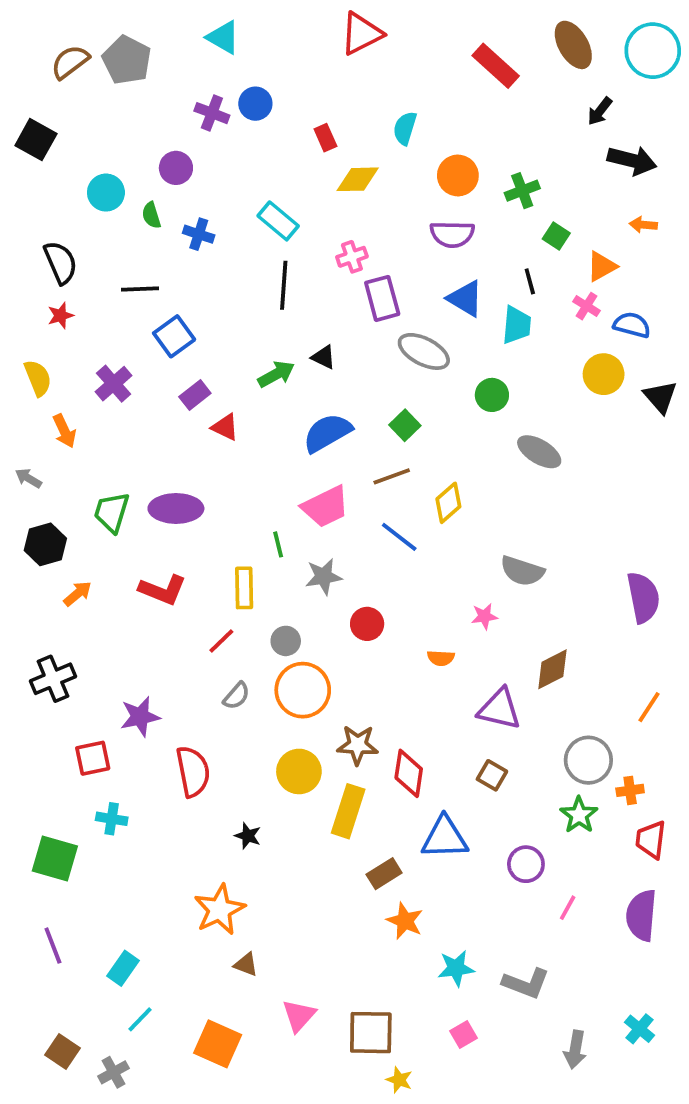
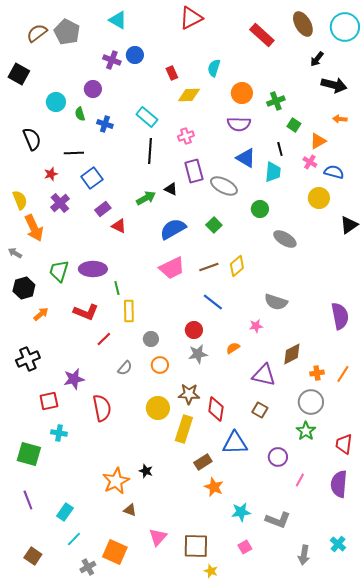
purple rectangle: (382, 298) -> (194, 171), moved
red star: (61, 316) -> (51, 174), moved
black triangle: (660, 397) -> (349, 225), moved, turned 36
orange arrow: (64, 431) -> (34, 228), size x1.5
brown line: (392, 476) -> (209, 267), moved
blue line: (399, 537) -> (213, 302), moved
green line: (278, 544) -> (117, 288), moved
gray star: (324, 577) -> (198, 354), moved
red line: (221, 641) -> (104, 339), moved
orange semicircle: (441, 658) -> (233, 348), turned 144
orange circle: (303, 690) -> (160, 365), size x0.6
orange cross: (630, 790) -> (317, 373), moved
black star: (248, 836) -> (146, 471), moved
gray cross: (114, 1072) -> (88, 567), moved

